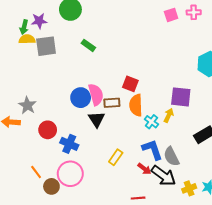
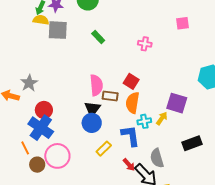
pink cross: (194, 12) -> (145, 44), moved
blue circle: (81, 98) -> (92, 123), moved
cyan cross: (151, 122) -> (144, 121), turned 32
blue cross: (69, 144) -> (41, 128), moved, size x1.4
blue L-shape: (152, 150) -> (130, 136), moved

